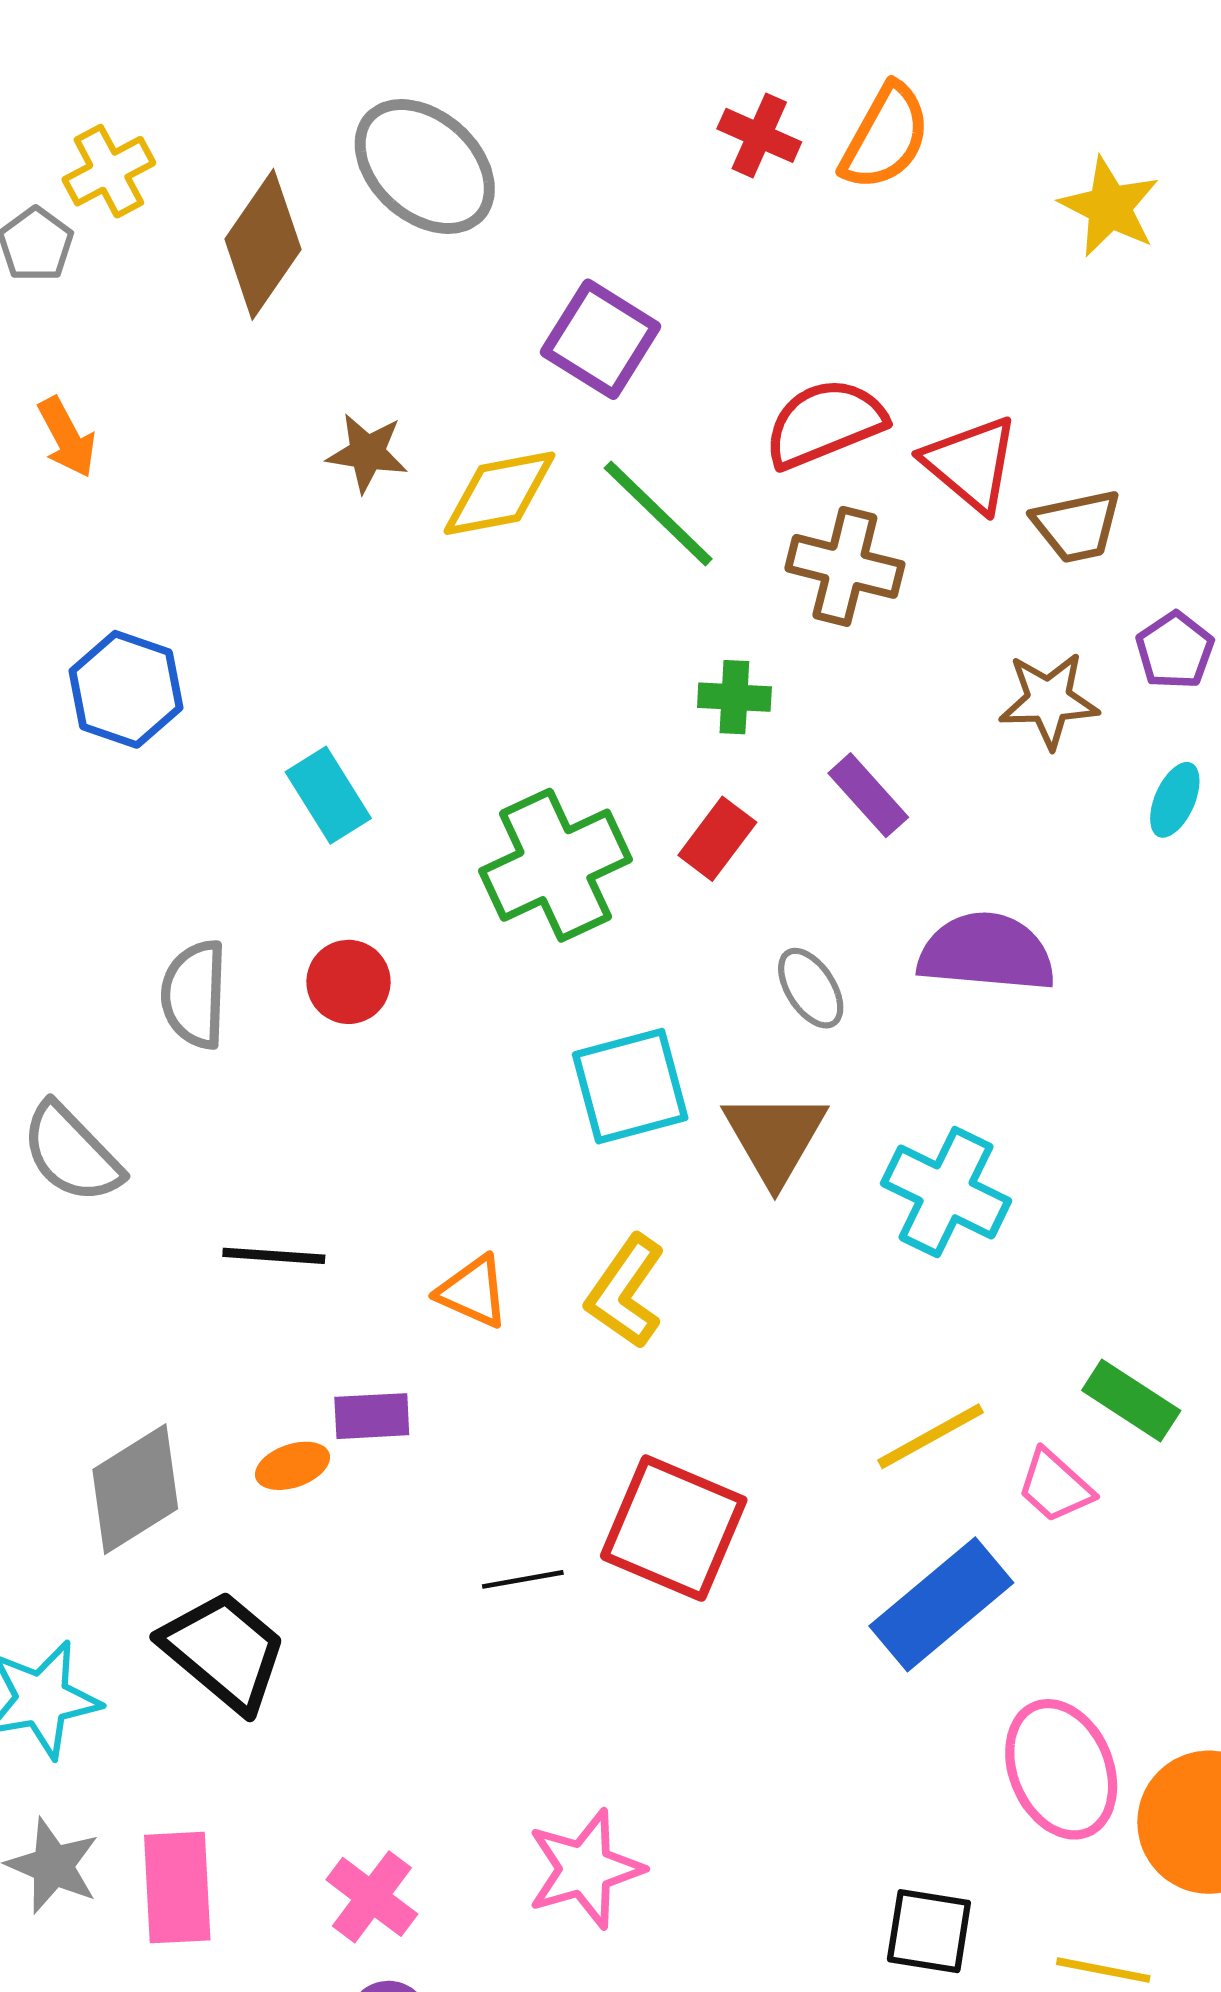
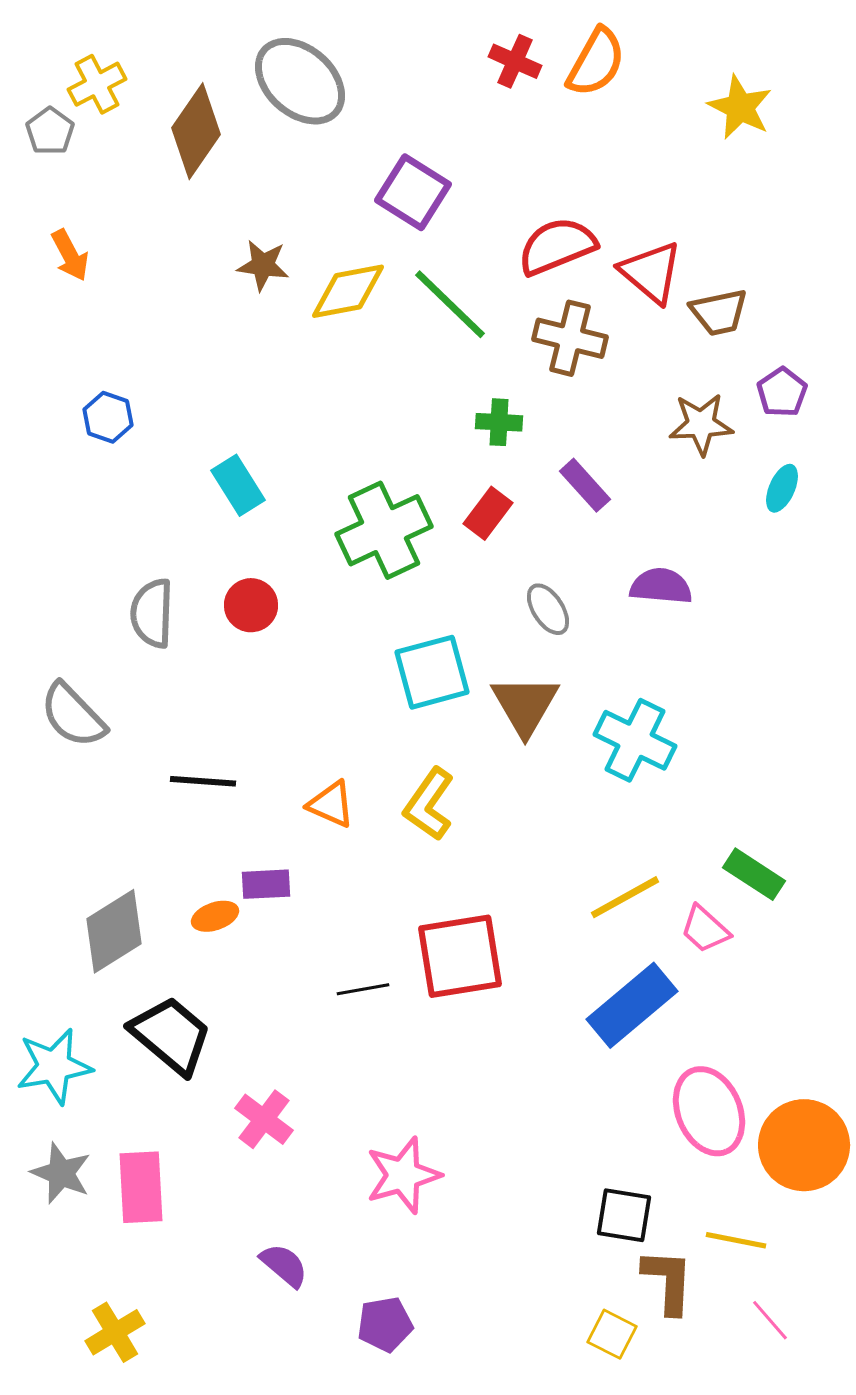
blue hexagon: (126, 689) -> (108, 417), size x0.7
purple semicircle: (987, 952) -> (661, 586), size x0.7
red square: (674, 1528) -> (460, 956), turned -32
pink cross: (372, 1897) -> (264, 1119), moved

